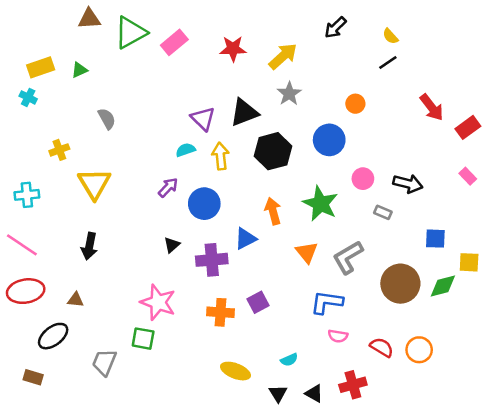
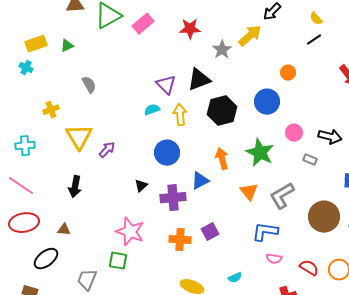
yellow arrow: (283, 56) -> (250, 36), moved
gray star: (289, 94) -> (222, 50), moved
purple arrow: (168, 187) -> (107, 150), moved

